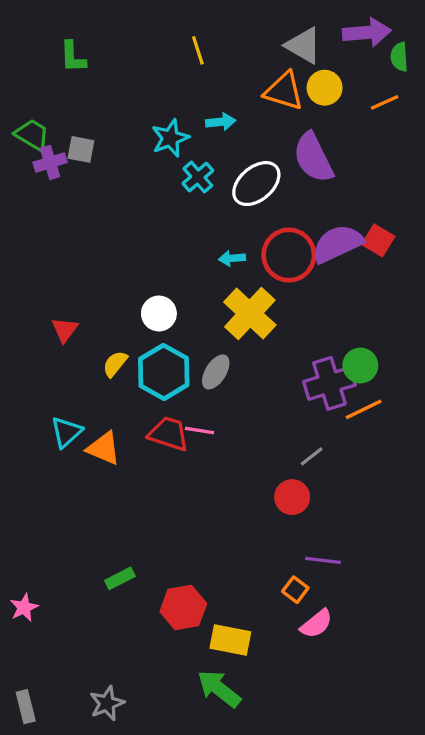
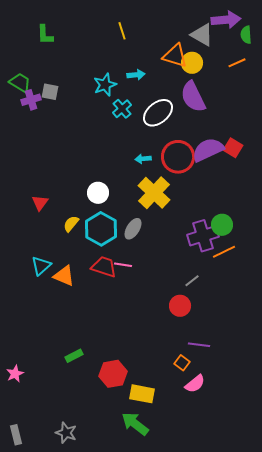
gray triangle: (303, 45) -> (202, 35), moved
yellow circle: (325, 88) -> (192, 63), moved
gray star: (107, 703) -> (66, 433), turned -30

